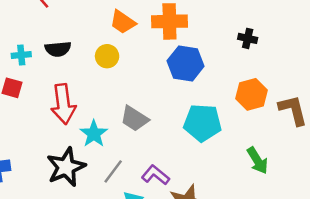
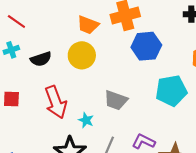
cyan cross: (21, 55) -> (11, 50), moved
yellow circle: (107, 56) -> (82, 55), size x1.4
cyan star: (94, 134) -> (86, 120), size x0.7

